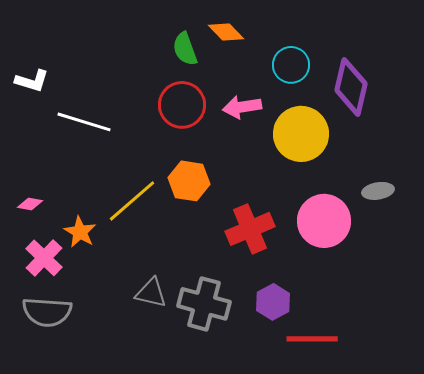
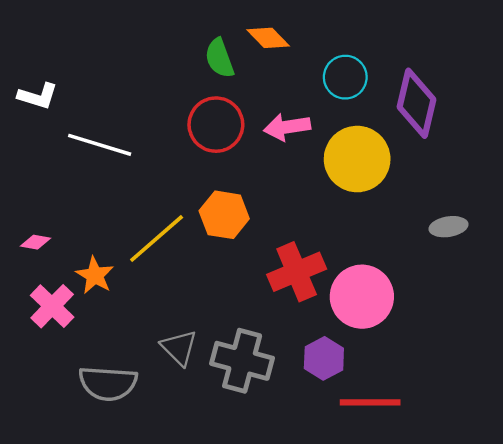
pink circle: (324, 221) -> (362, 297), moved
gray triangle: (151, 293) -> (179, 348), turned 32
gray semicircle: (47, 312) -> (108, 383), moved

